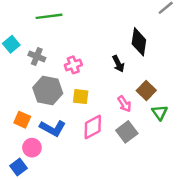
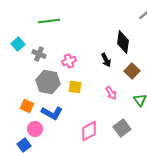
brown square: (146, 90) -> (132, 71), moved
pink diamond: (93, 127) -> (89, 131), moved
gray square: (127, 132) -> (122, 128), moved

